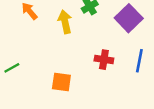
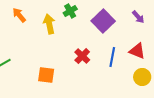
red cross: (104, 60) -> (82, 56), turned 35

